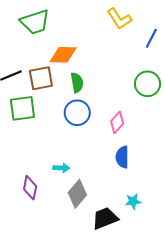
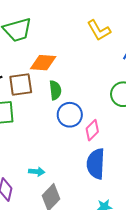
blue circle: (77, 113) -> (70, 115), moved
blue semicircle: (122, 157) -> (96, 164), size x1.4

